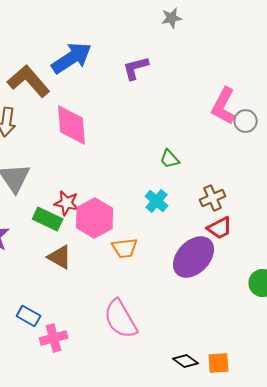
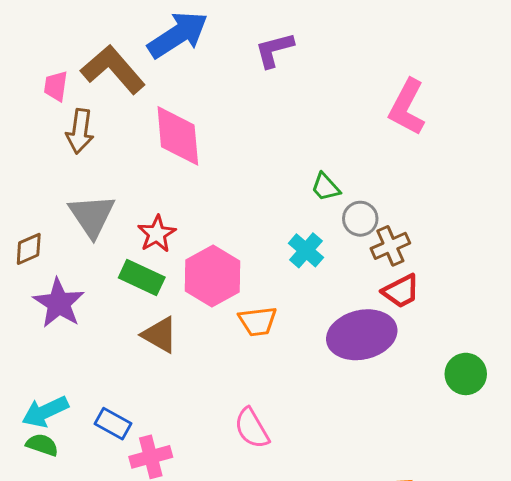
gray circle: (246, 121) -> (360, 219), moved
red star: (67, 203) -> (157, 234), moved, turned 30
purple ellipse: (194, 257) -> (362, 335), turned 33
pink semicircle: (121, 319) -> (252, 428), size x0.7

